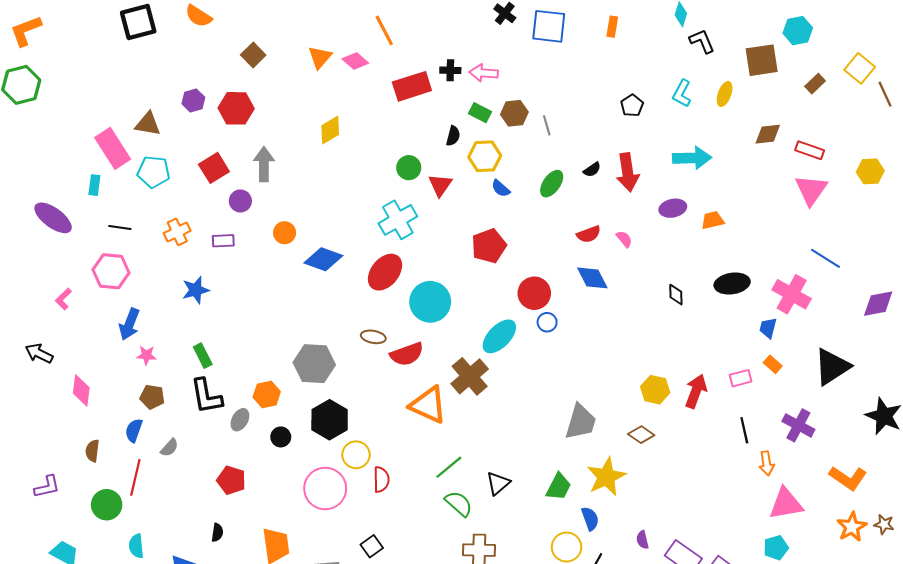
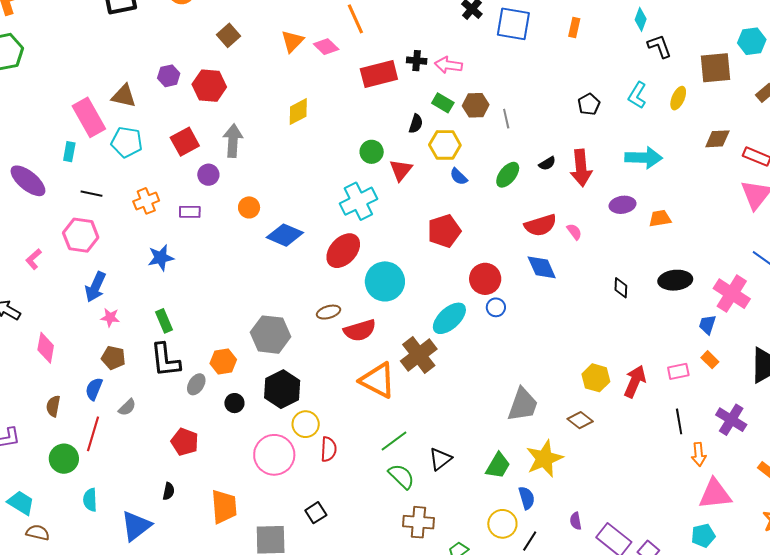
red semicircle: (589, 234) -> (541, 225), size x1.4
brown ellipse: (373, 337) -> (329, 312), turned -30

